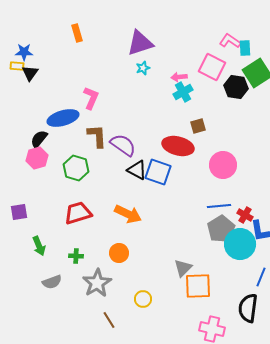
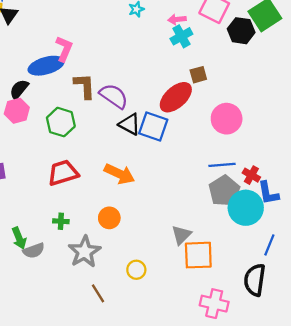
pink L-shape: (91, 98) -> (64, 49), moved
red ellipse: (178, 146) -> (176, 97), turned -56
green arrow: (39, 246) -> (19, 238), moved

